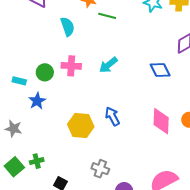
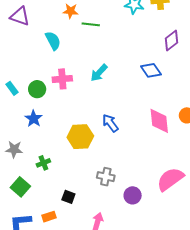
cyan rectangle: (19, 81) -> (12, 88), moved, turned 48
green cross: (37, 161) -> (43, 163), moved

